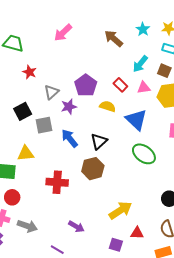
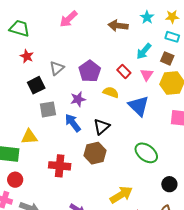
brown arrow: (114, 38) -> (118, 26), turned -36
red star: (30, 72) -> (27, 56), moved
pink triangle: (144, 88) -> (147, 75), turned -48
gray triangle: (52, 92) -> (57, 68), moved
purple star: (69, 107) -> (78, 99), moved
black square: (23, 111) -> (36, 85), moved
green ellipse: (144, 154) -> (146, 153), moved

